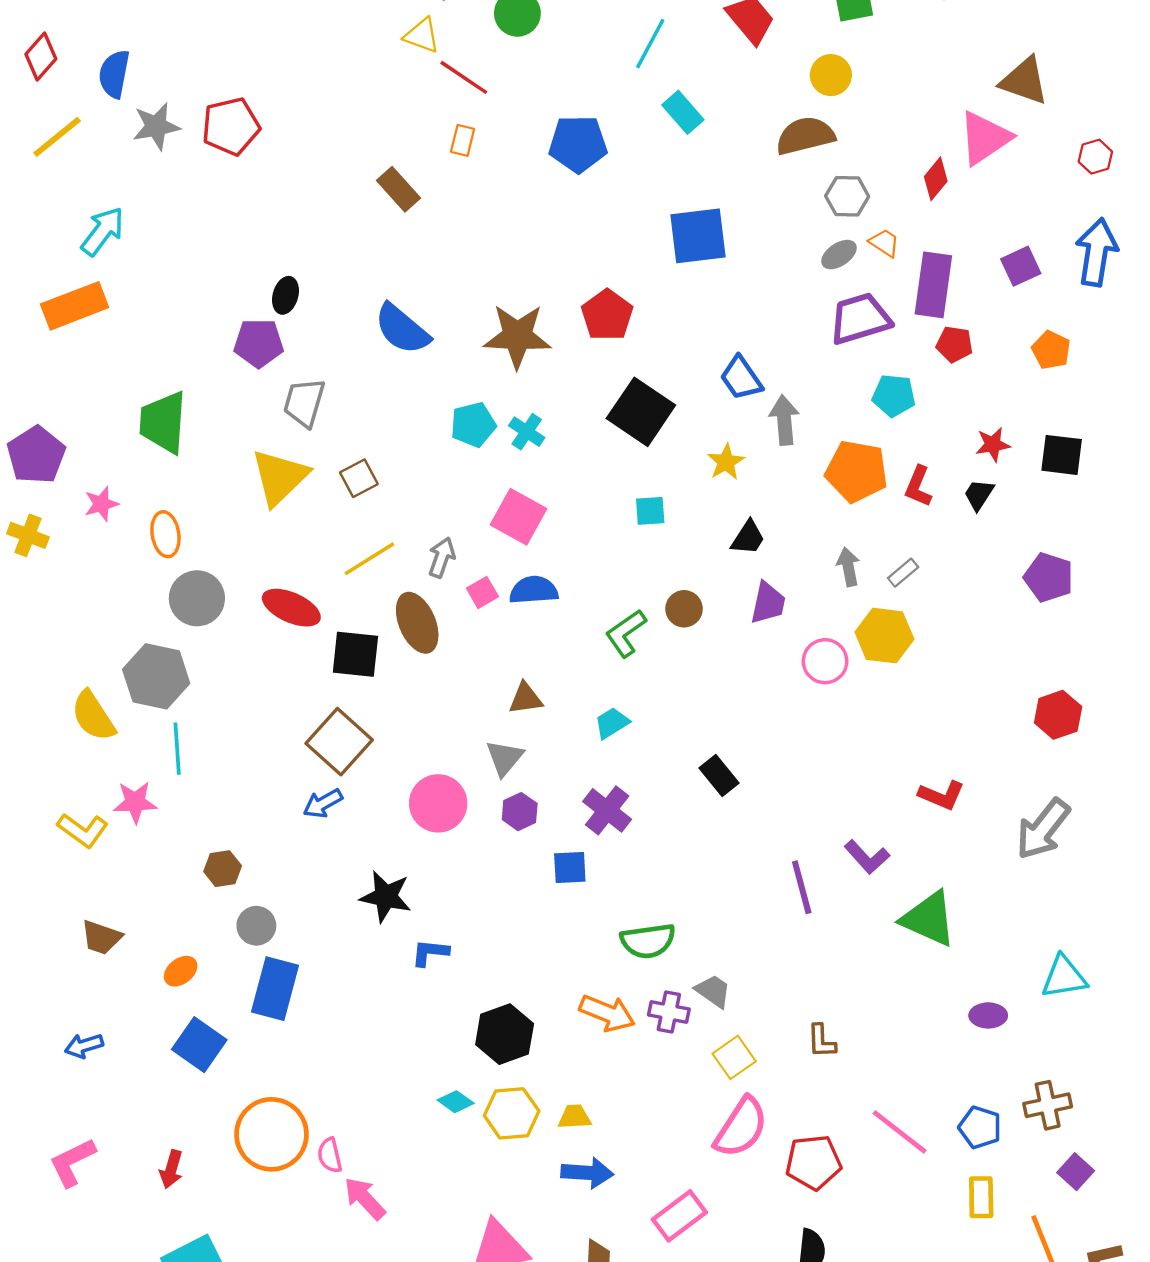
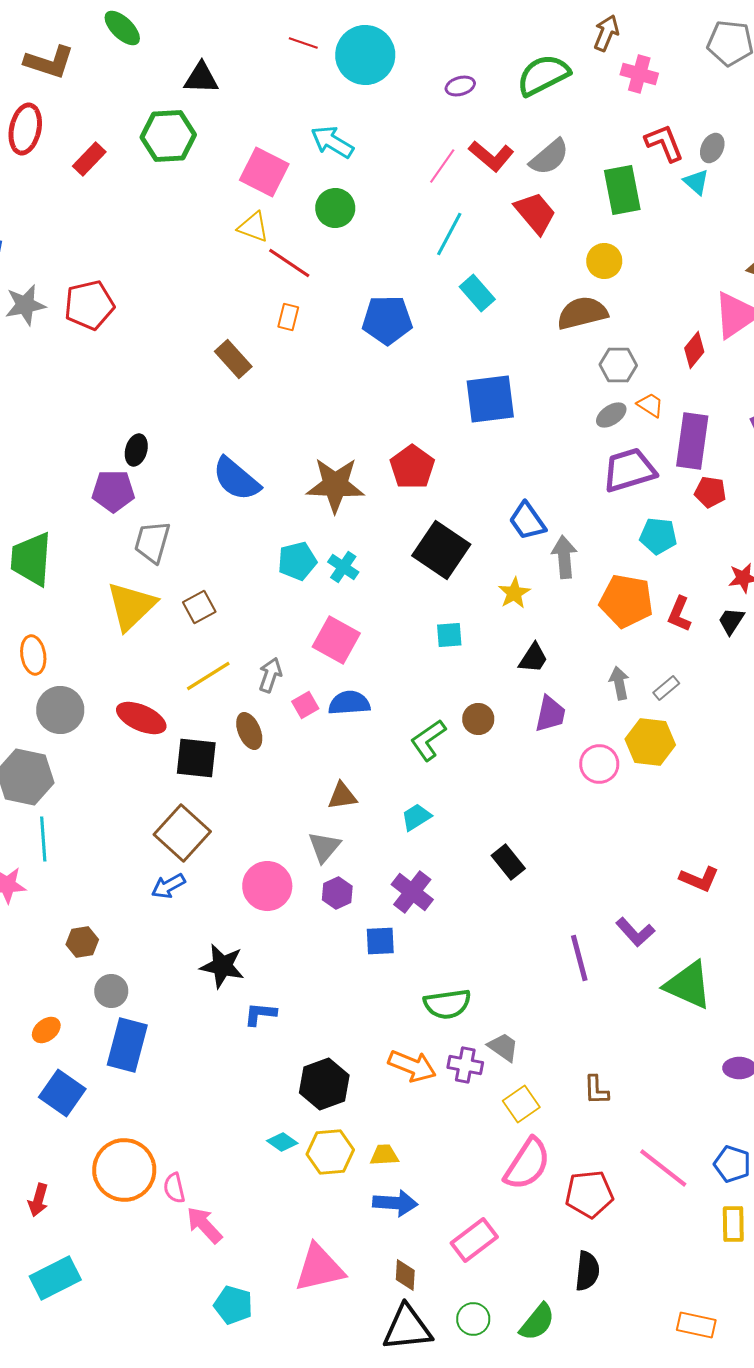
brown ellipse: (417, 623) -> (249, 731), size x0.7

